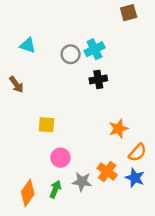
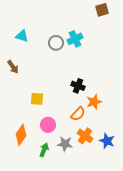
black cross: (98, 79) -> (78, 86), moved, turned 32
orange semicircle: (137, 153) -> (78, 114), moved
orange diamond: (28, 193) -> (21, 135), moved

